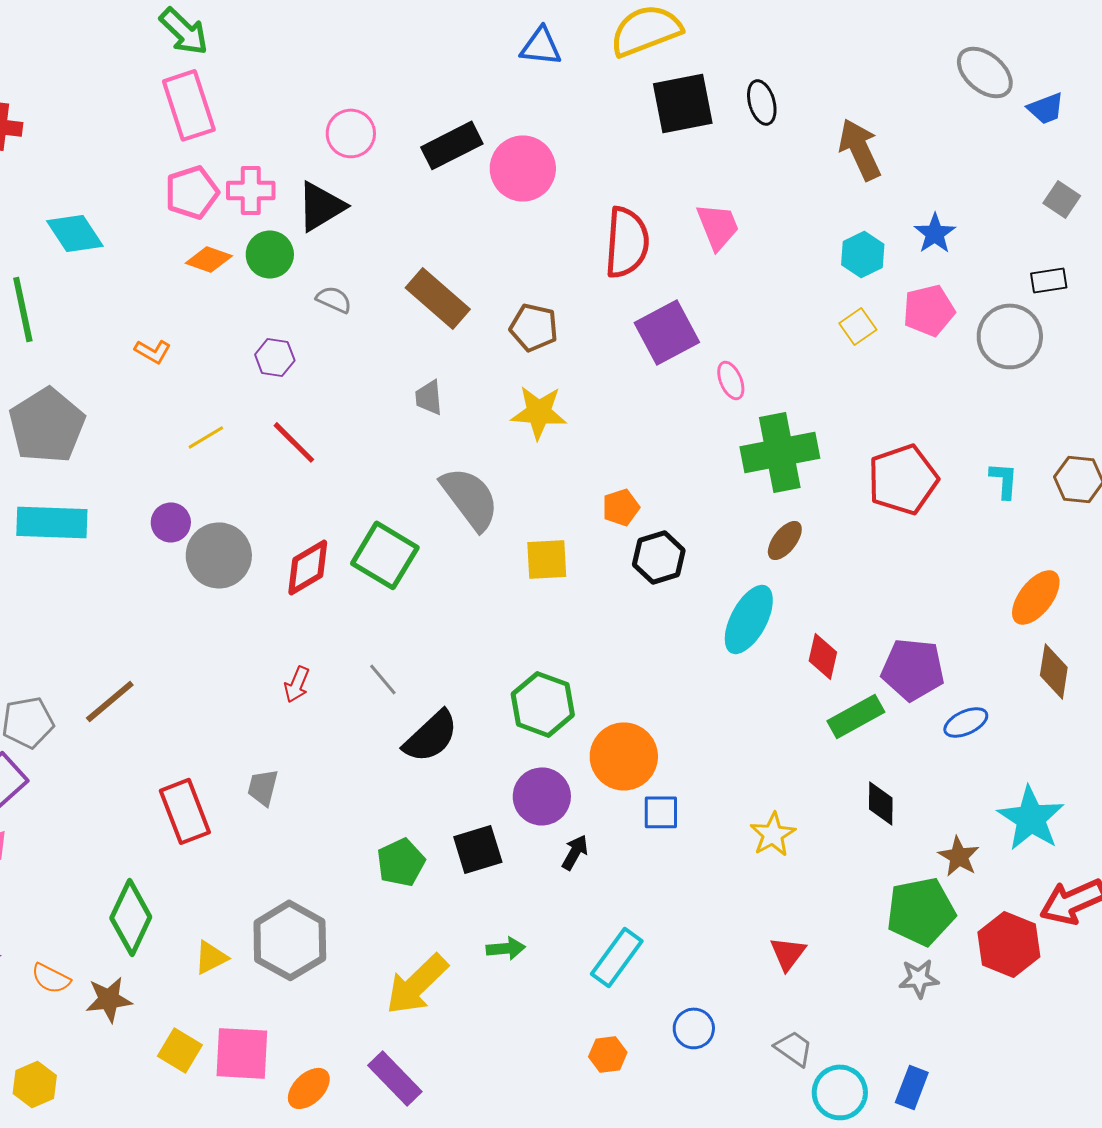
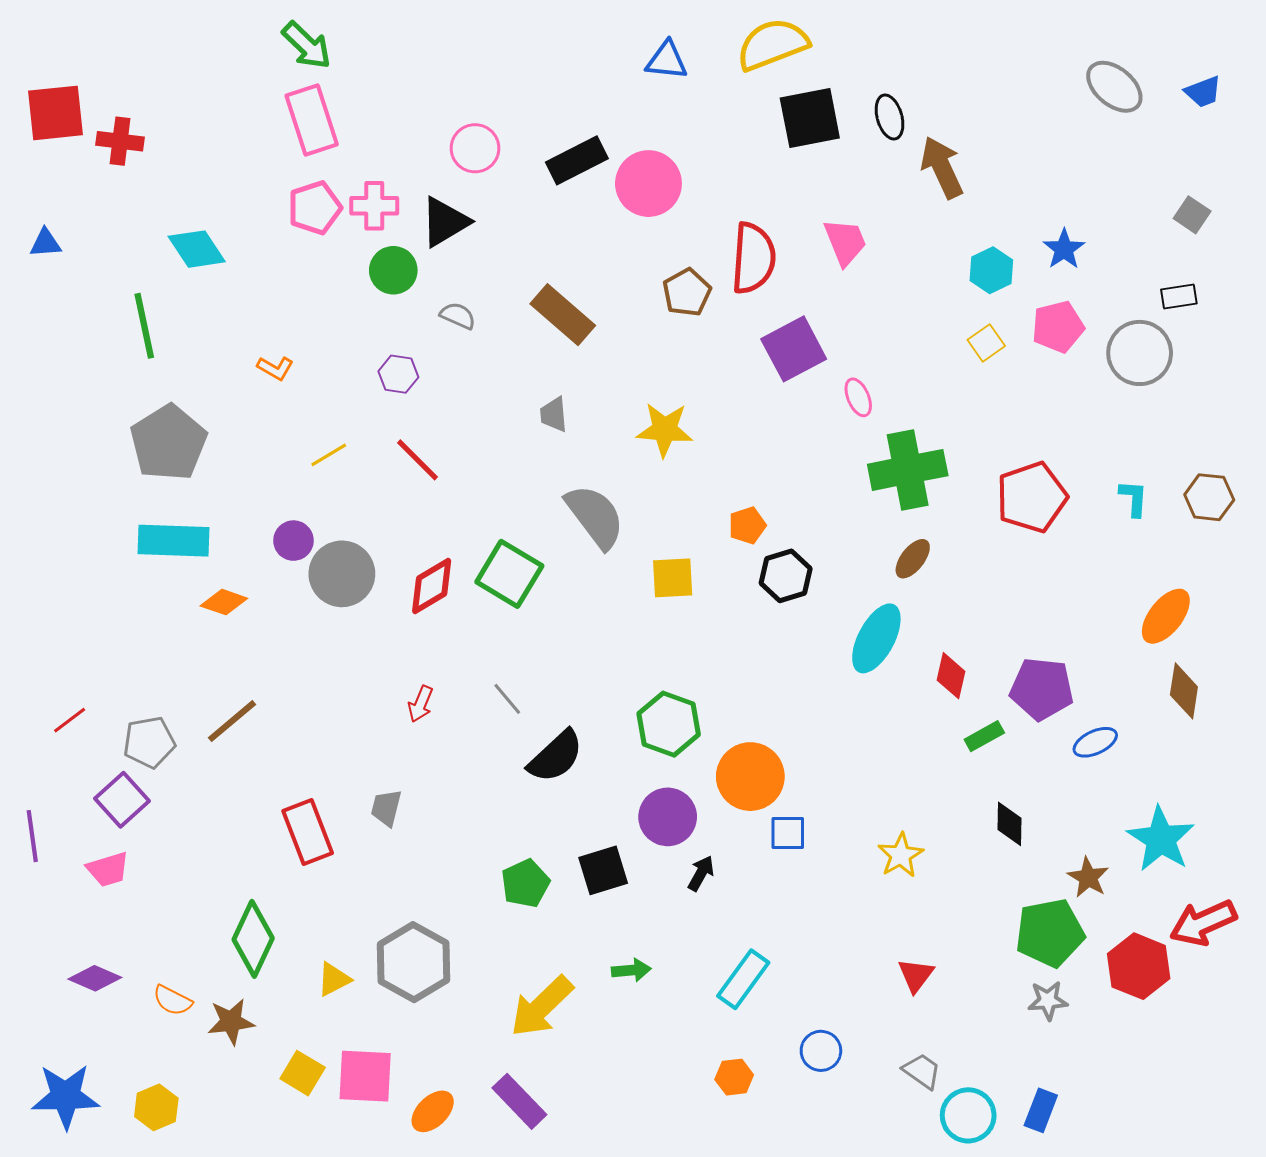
blue trapezoid: (1046, 108) -> (1203, 92), moved
brown arrow: (860, 149) -> (942, 167), moved
orange diamond: (209, 259) -> (224, 602), moved
brown pentagon: (534, 327) -> (687, 292), moved, turned 30
green rectangle: (856, 716) -> (984, 736), size x0.7

